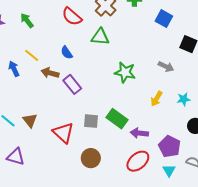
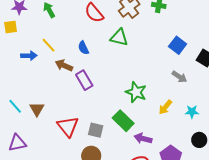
blue square: (164, 19) -> (178, 45), moved
blue arrow: (14, 69) -> (29, 56), turned 105
green star: (125, 72) -> (136, 92), moved
gray square: (91, 121) -> (96, 130), moved
purple triangle: (16, 157) -> (17, 143), turned -36

